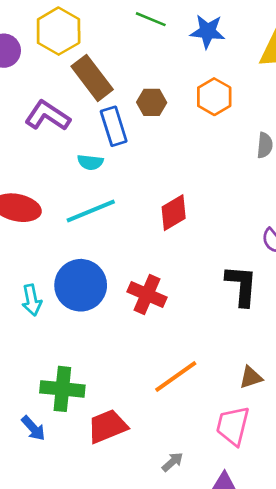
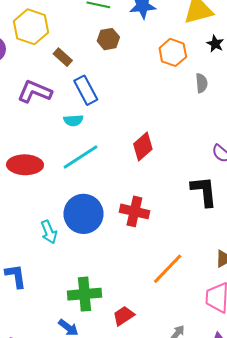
brown rectangle: (92, 78) -> (63, 57), size x0.6
orange hexagon: (214, 97) -> (173, 52), moved
brown hexagon: (152, 102) -> (108, 39), moved
red trapezoid: (107, 426) -> (124, 316), size x0.7

